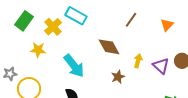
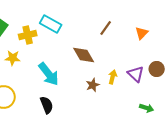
yellow cross: (53, 27) -> (28, 35), turned 30
yellow arrow: (138, 61) -> (113, 77), moved

